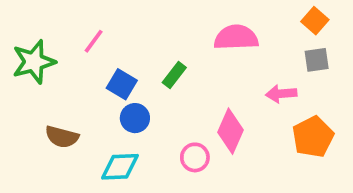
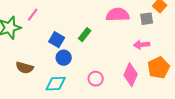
pink line: (94, 41) -> (33, 15), moved
gray square: (317, 60) -> (147, 19), moved
pink diamond: (230, 131) -> (131, 75), moved

